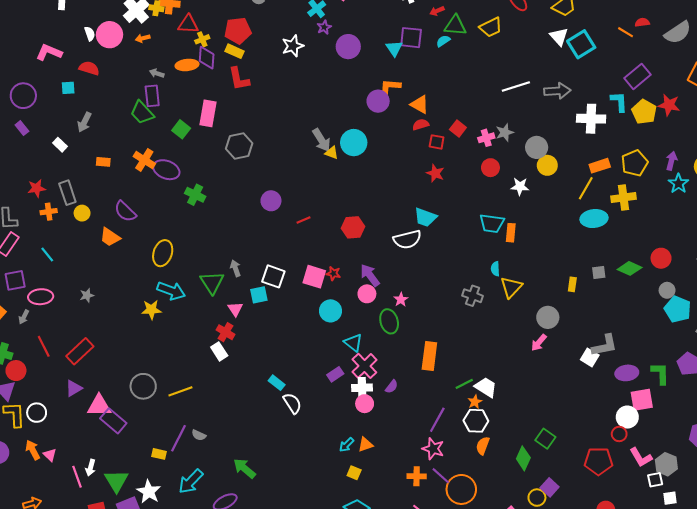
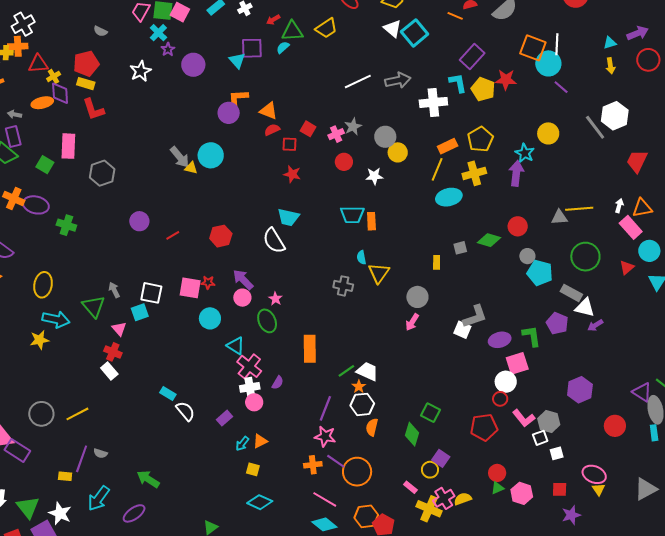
purple arrow: (671, 161) -> (516, 173), moved, size x1.4
white semicircle: (407, 239) -> (274, 241), turned 80
purple rectangle: (335, 374) -> (225, 418), moved

